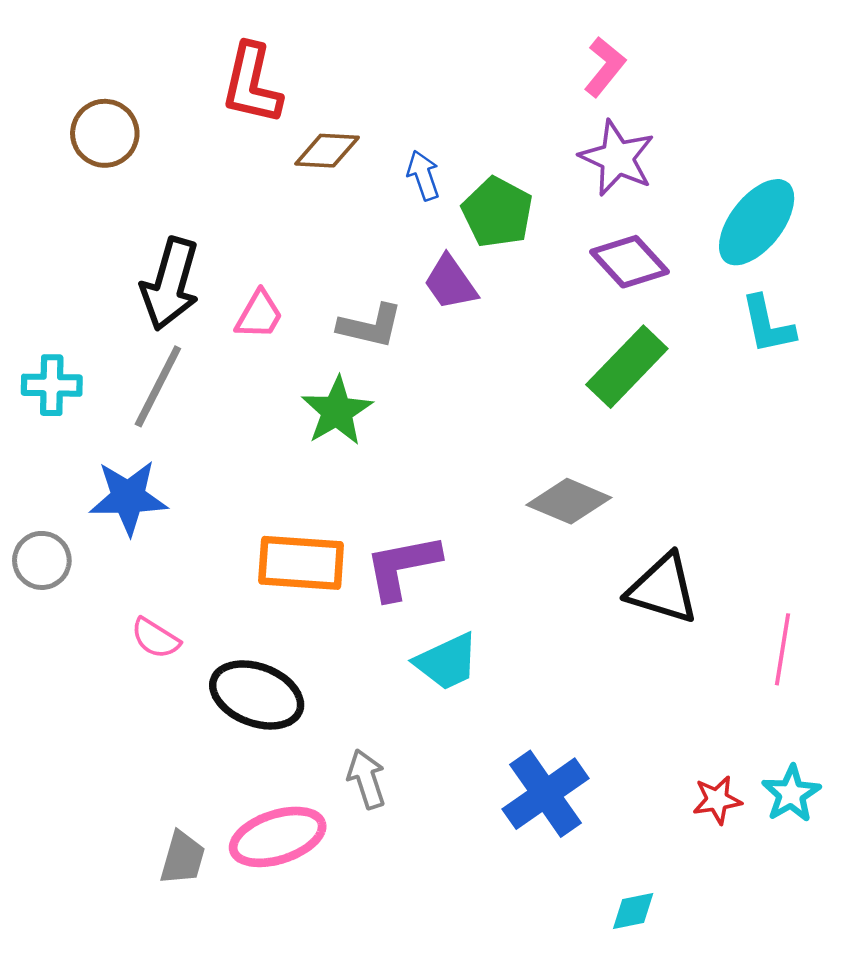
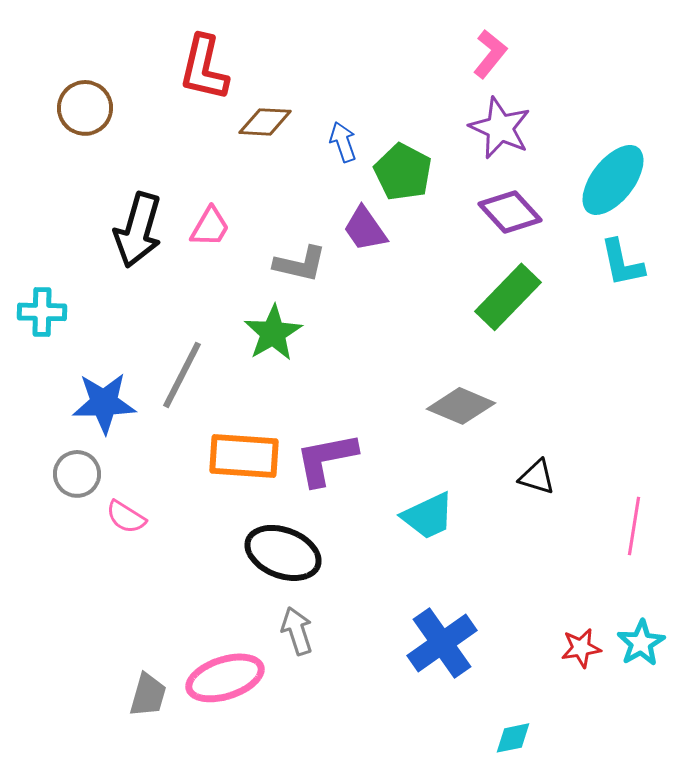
pink trapezoid: (259, 315) -> (210, 227), moved
gray line: (158, 386) -> (182, 375), moved
gray circle: (42, 560) -> (77, 474), moved
black triangle: (663, 589) -> (537, 477), size x0.6
cyan trapezoid: (447, 662) -> (428, 516), moved
black ellipse: (257, 695) -> (283, 553), moved

